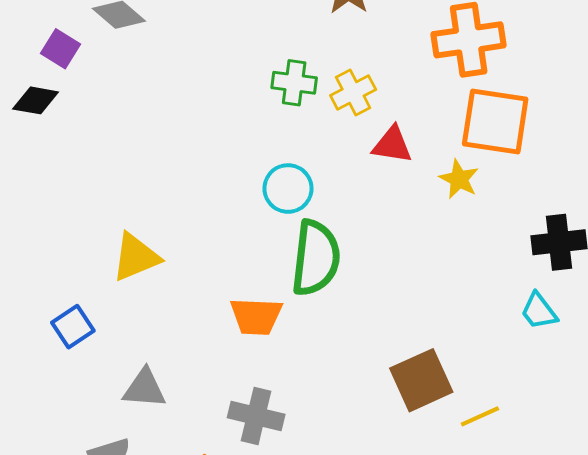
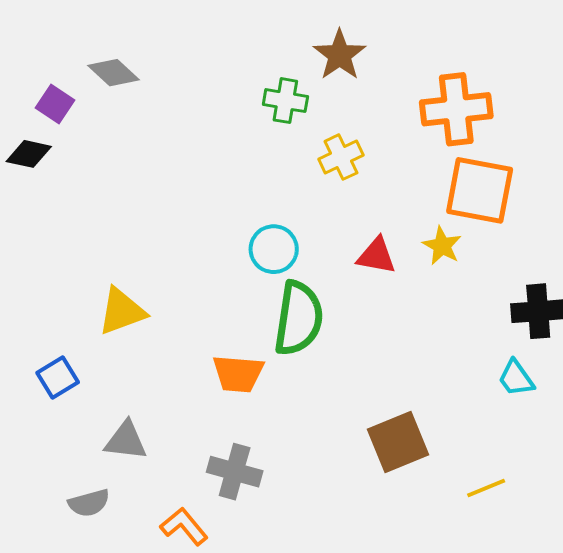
green cross: (294, 83) -> (285, 101), moved
red triangle: (392, 145) -> (376, 256), moved
yellow line: (480, 416) -> (486, 488), moved

